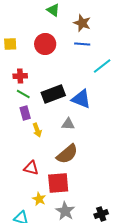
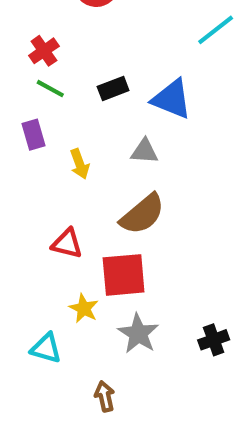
red cross: (20, 76) -> (44, 51), turned -32
black rectangle: (53, 94) -> (113, 89), size x0.6
purple rectangle: (25, 113) -> (34, 135), moved

